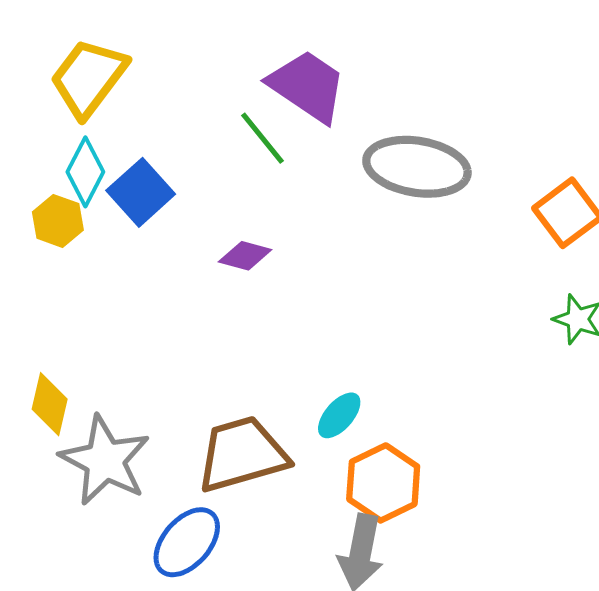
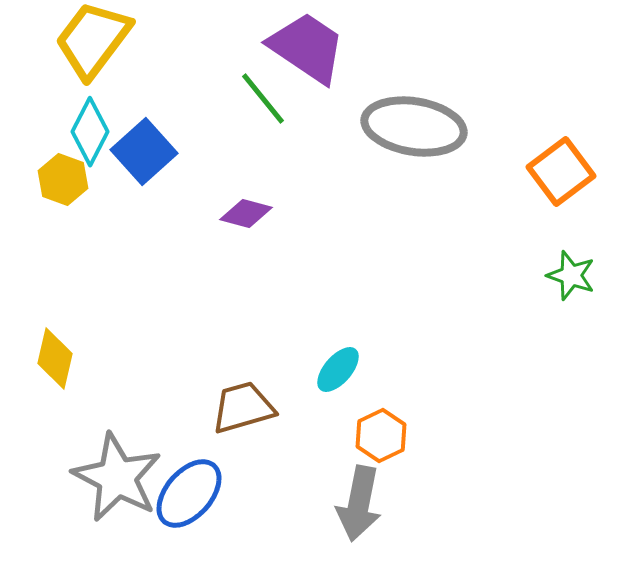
brown trapezoid: (242, 454) -> (243, 408), size x0.7
gray star: (105, 460) -> (117, 478), moved
orange hexagon: (383, 483) -> (381, 436), size x0.7

